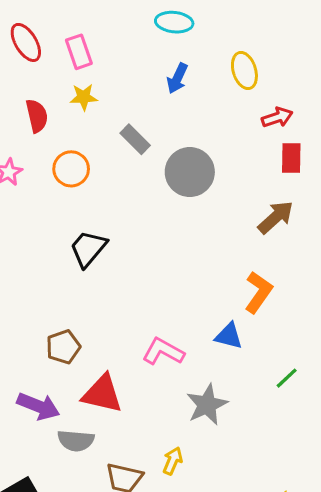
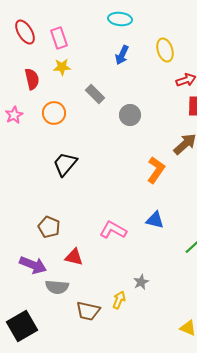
gray circle: (190, 172) -> (130, 115), size x0.7
orange L-shape: (258, 292) -> (156, 170), moved
brown pentagon: (63, 347) -> (49, 227), turned -30
red triangle: (102, 394) -> (74, 257), size x0.7
gray star: (207, 405) -> (141, 282), moved, size x0.6

